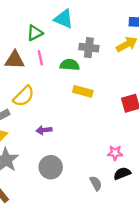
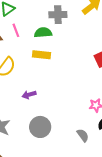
yellow rectangle: (83, 91) -> (41, 55), moved

